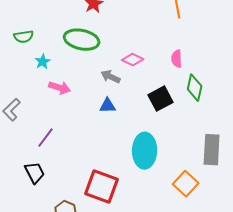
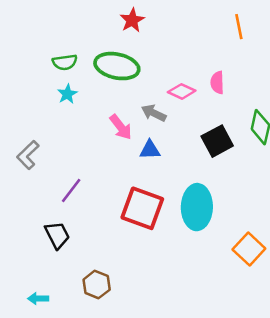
green semicircle: (24, 37) -> (65, 62), moved
pink semicircle: (177, 59) -> (217, 83), moved
pink arrow: (60, 88) -> (121, 127), moved, turned 35
red square: (102, 187) -> (142, 208), moved

